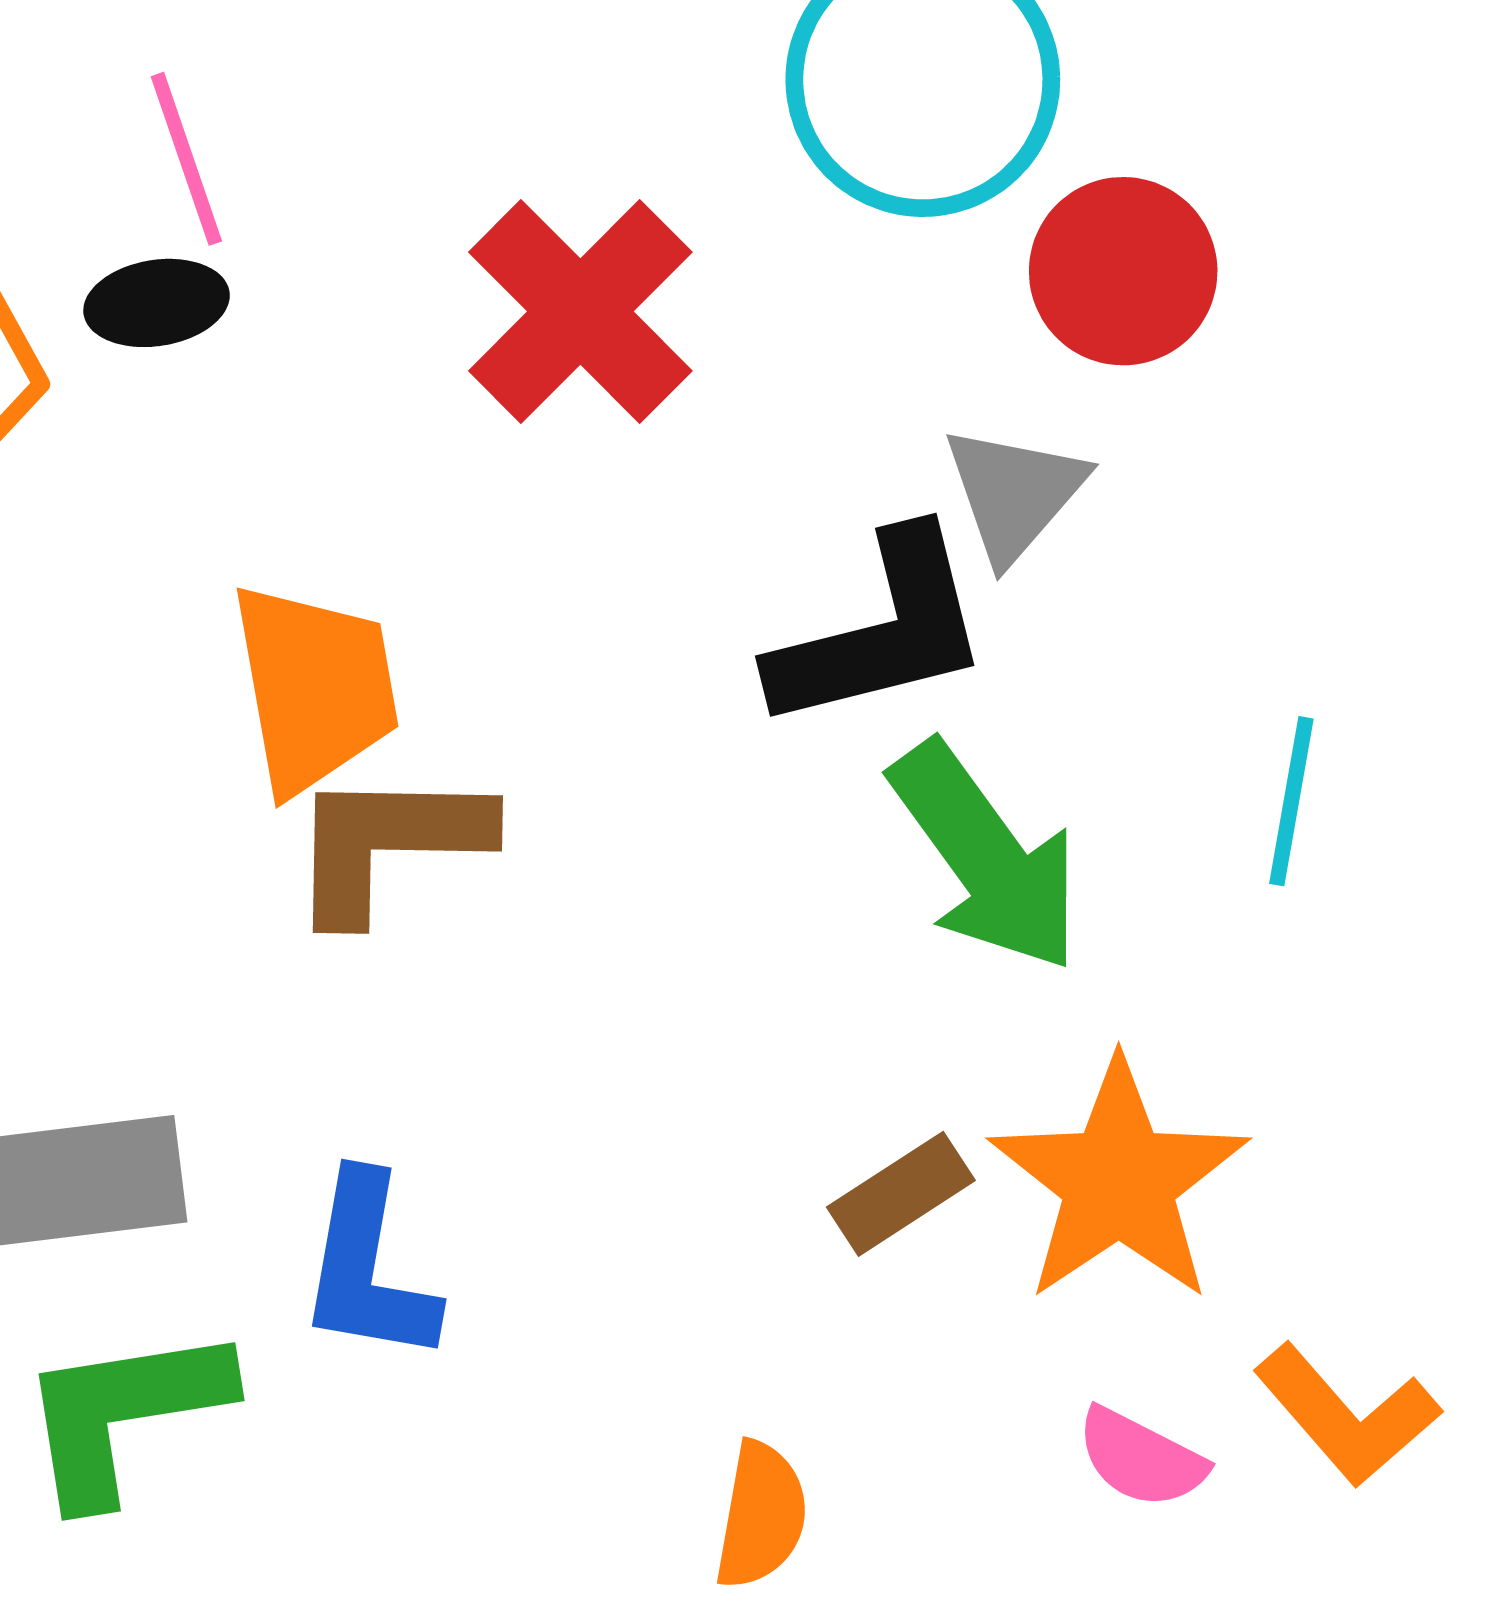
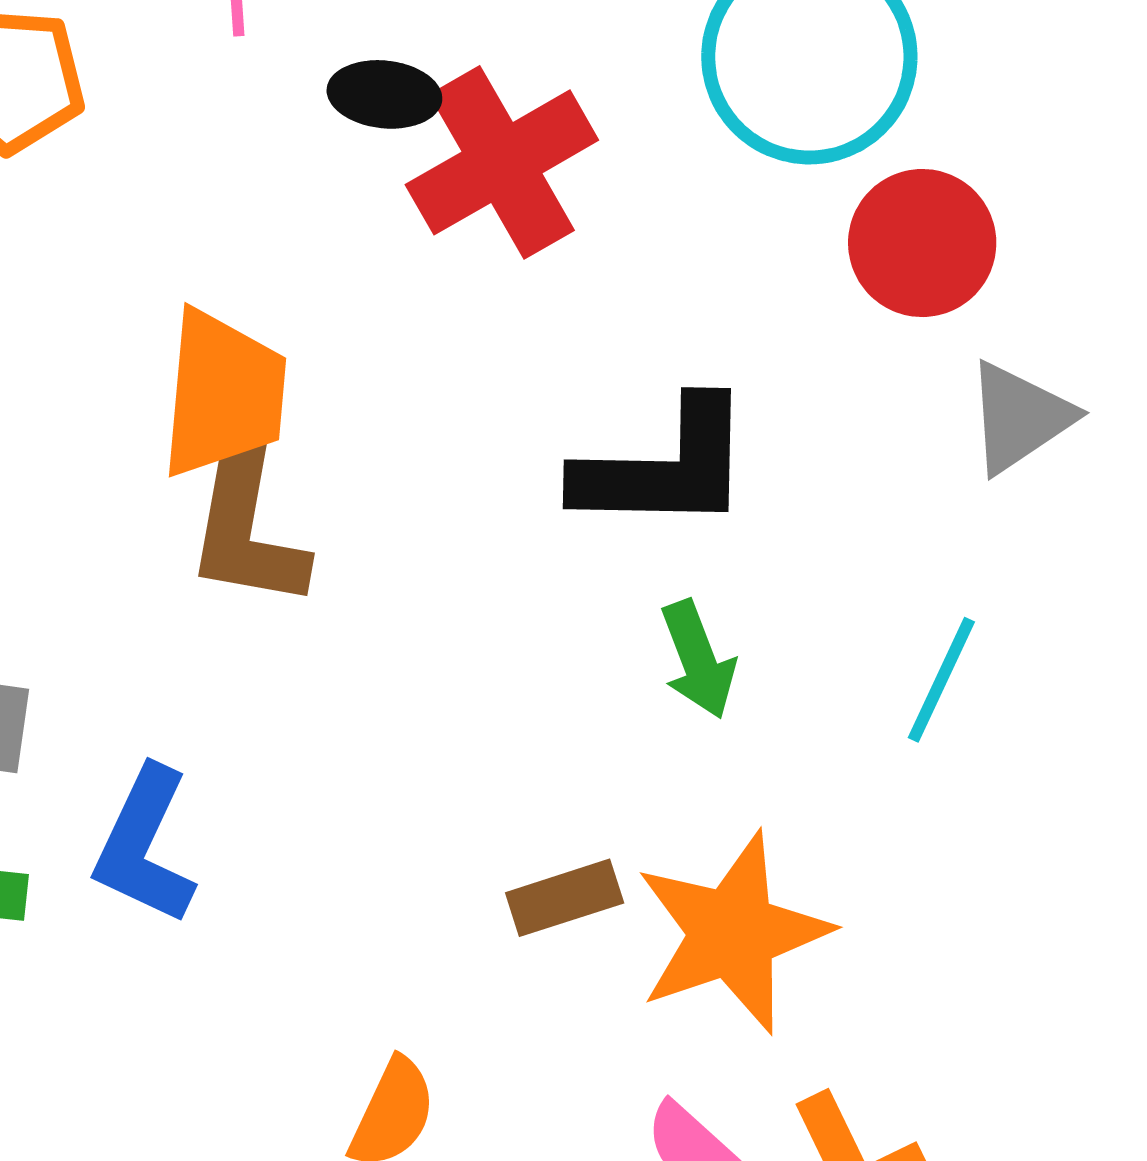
black ellipse: (157, 303) -> (384, 94), moved
gray triangle: (1014, 493) -> (1019, 417), moved
brown L-shape: (388, 843) -> (247, 527), turned -96
green arrow: (986, 857) -> (698, 659), size x0.6

